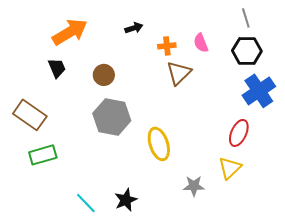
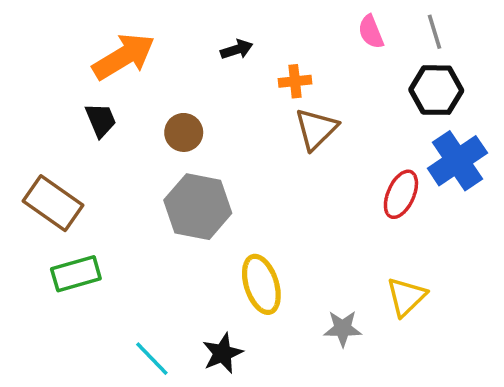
pink semicircle: (201, 43) -> (371, 32), moved
red ellipse: (239, 133) -> (401, 194), moved
yellow ellipse: (159, 144) -> (261, 284), moved

